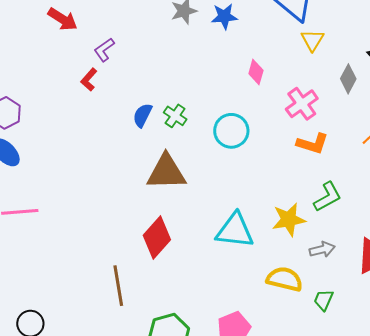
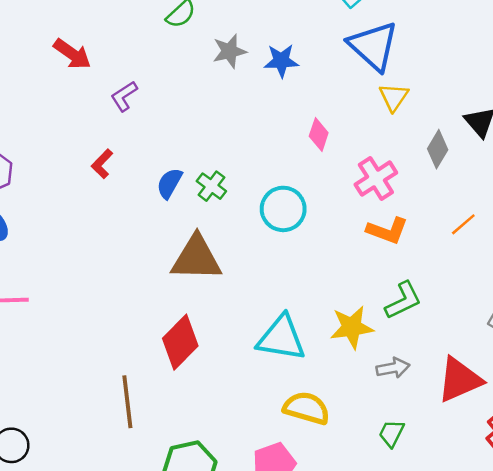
red L-shape: (89, 80) -> (102, 164), moved
yellow semicircle: (285, 279) -> (307, 408), moved

